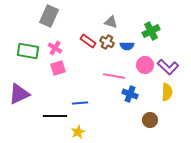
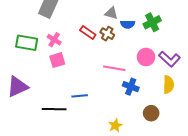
blue semicircle: (127, 46) -> (128, 24), moved
yellow star: (78, 132) -> (115, 125), moved

